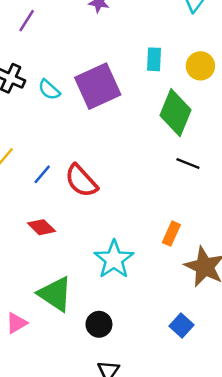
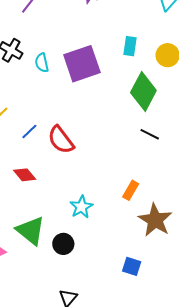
cyan semicircle: (49, 90) -> (42, 63), turned 30
cyan star: (114, 259) -> (81, 207), size x0.7
black circle: (99, 324) -> (63, 244), moved
blue square: (181, 325) -> (132, 266), turned -30

